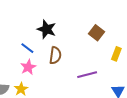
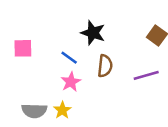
purple line: (87, 75) -> (146, 75), moved

